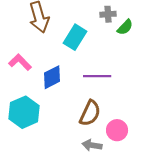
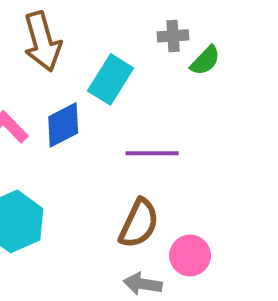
blue diamond: (52, 77) -> (63, 125), moved

